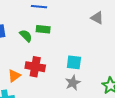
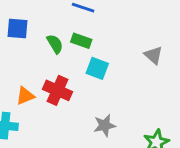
gray triangle: (97, 18) -> (154, 55), moved
cyan square: (74, 62) -> (97, 68), moved

